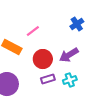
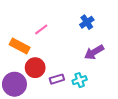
purple arrow: (69, 55) -> (94, 52), moved
red circle: (43, 59) -> (35, 68), moved

